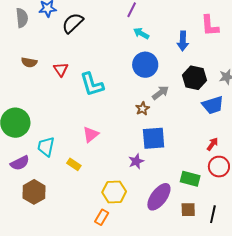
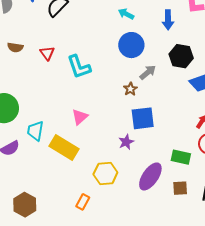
yellow rectangle: (74, 164) -> (64, 148), size x2.0
brown hexagon: (34, 192) -> (25, 205), moved
orange rectangle: (102, 217) -> (83, 202), moved

